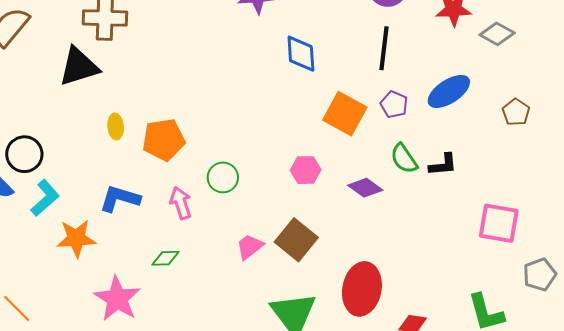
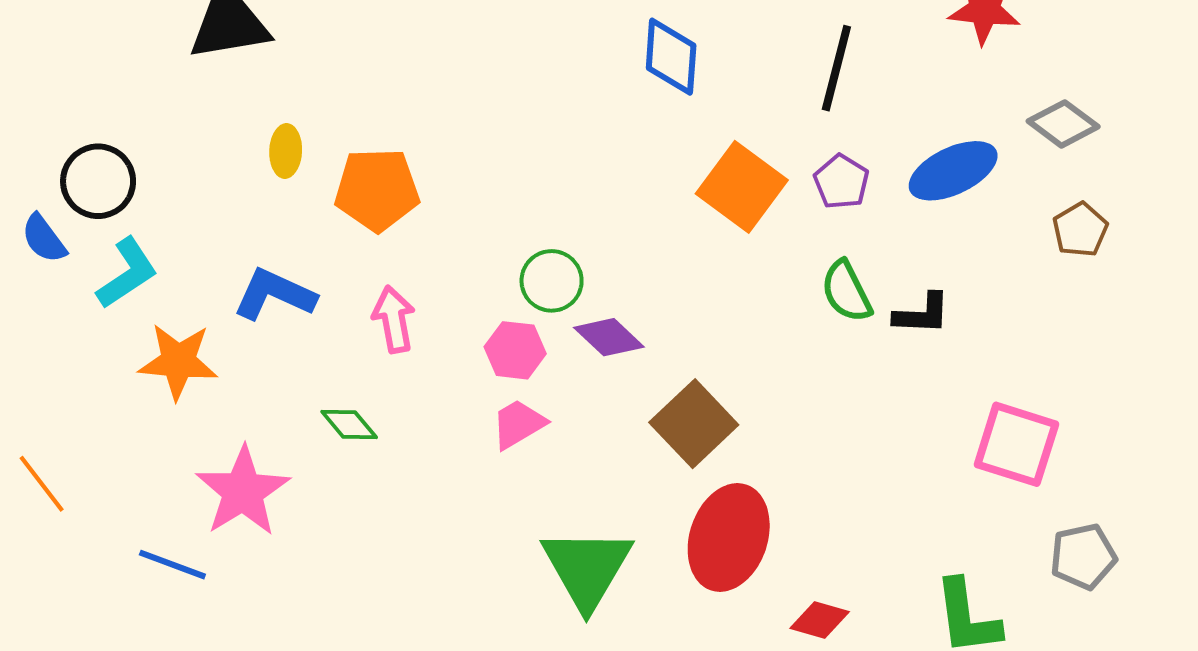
gray diamond: (497, 34) -> (1063, 124), moved
pink hexagon: (306, 170) -> (515, 350), moved
green circle: (223, 177) -> (552, 281), moved
purple diamond: (365, 188) -> (609, 337), moved
brown square: (296, 240) -> (694, 424), moved
green diamond: (166, 258) -> (349, 425), turned 44

